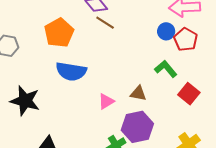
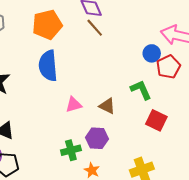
blue semicircle: (71, 71) -> (48, 66), turned 60
red square: (189, 94) -> (156, 120), turned -30
purple hexagon: (137, 127) -> (97, 138), size x0.7

